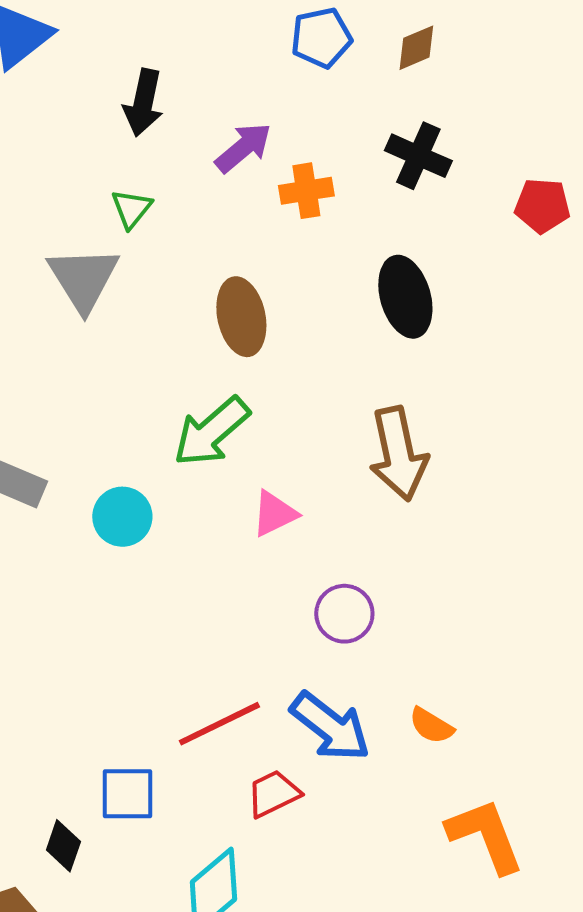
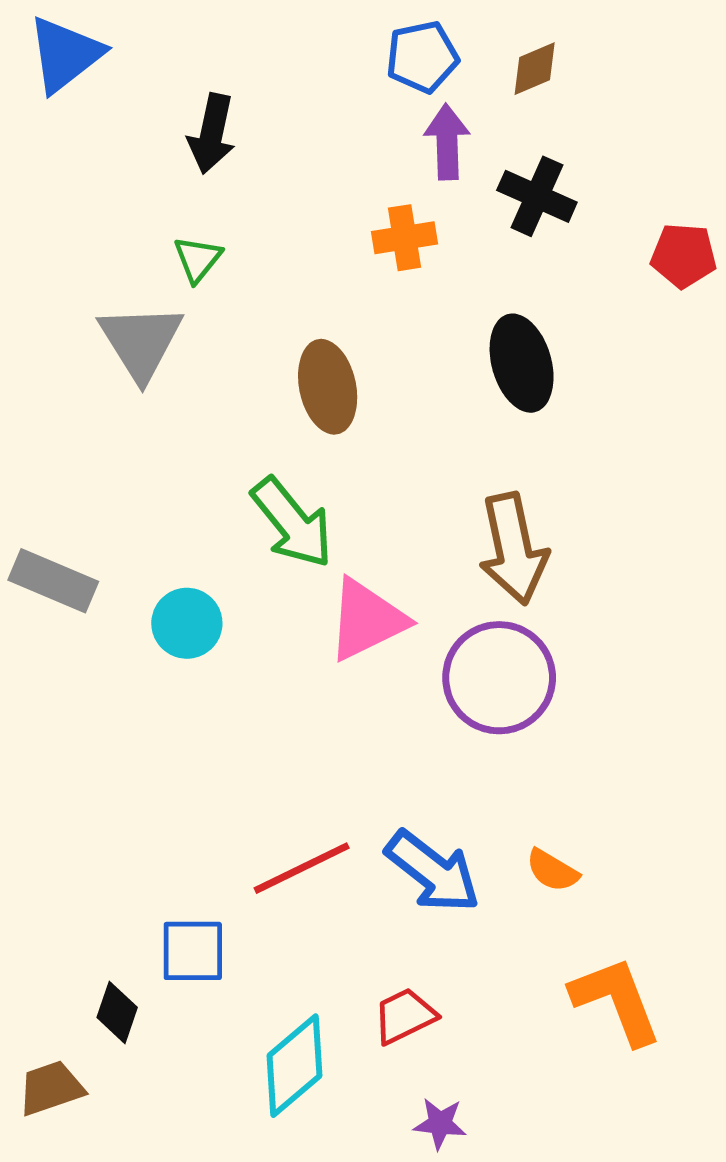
purple arrow: (243, 148) -> (447, 142), moved, turned -52
green arrow: (211, 432) -> (292, 523), turned -88
pink triangle: (274, 514) -> (367, 620), size x1.5
purple circle: (344, 614) -> (499, 678), moved, size x1.6
red trapezoid: (273, 794) -> (404, 1016), moved

